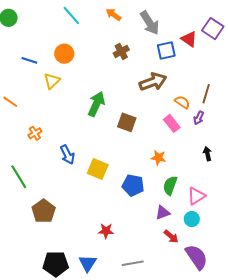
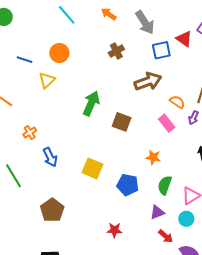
blue arrow: (67, 155) -> (50, 157), moved
brown pentagon: (44, 211) -> (52, 210), moved
red star: (106, 231) -> (114, 230), moved

